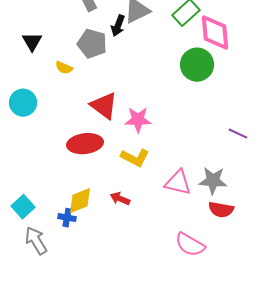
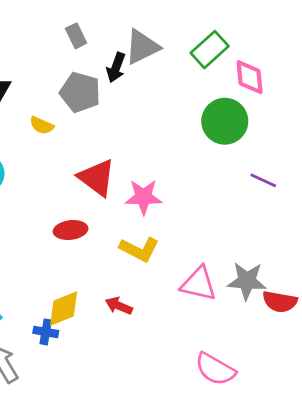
pink diamond: (215, 33) -> (250, 77), size x0.7
purple line: (238, 134) -> (263, 180), moved
red ellipse: (85, 144) -> (71, 230), size x0.7
red semicircle: (221, 210) -> (280, 302), moved

